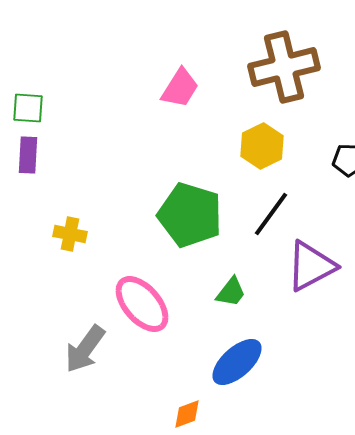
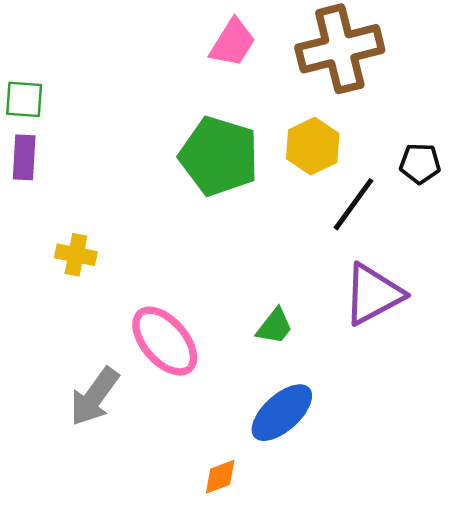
pink trapezoid: (180, 88) -> (233, 43), moved
black line: (271, 214) -> (353, 204), moved
green pentagon: (190, 215) -> (219, 156), moved

